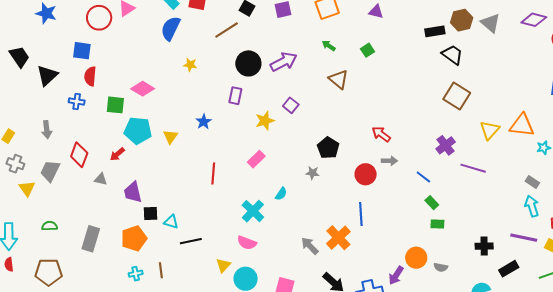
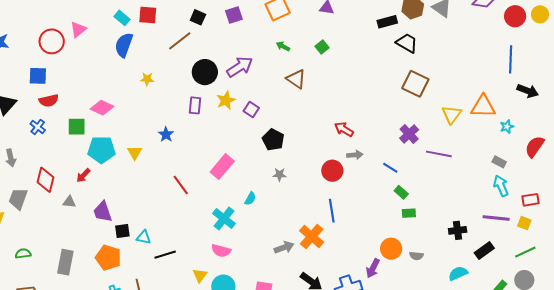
red semicircle: (90, 76) -> (49, 101), turned -102
blue cross: (77, 101) -> (38, 127), turned 35
yellow star: (265, 121) -> (226, 100), moved
black pentagon: (328, 148) -> (273, 140), moved
pink rectangle: (256, 159) -> (222, 167), size x1.4
red line: (213, 173) -> (181, 185), turned -35
orange pentagon: (134, 238) -> (108, 258), turned -30
gray arrow: (310, 246) -> (284, 247), turned 120

